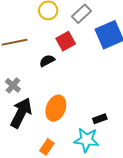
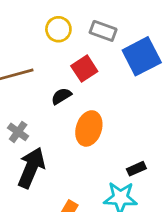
gray rectangle: (82, 14) -> (103, 31), turned 66
orange ellipse: (56, 108) -> (89, 128), moved

